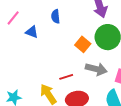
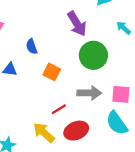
orange square: (83, 44) -> (52, 72), moved

